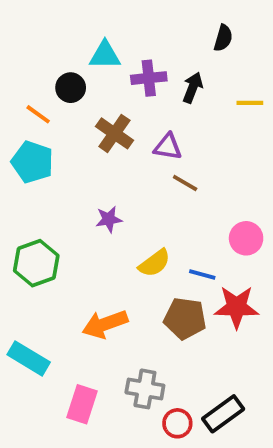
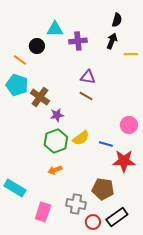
black arrow: (193, 88) -> (112, 41), moved
brown cross: (114, 133) -> (40, 97), moved
brown line: (185, 183) -> (86, 96), moved
green hexagon: (36, 263) -> (56, 141), moved
brown pentagon: (185, 318) -> (103, 189), moved
orange arrow: (105, 324) -> (55, 170), size x0.6

